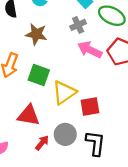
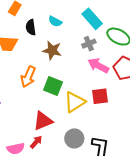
red square: (90, 107) -> (100, 96), moved
red triangle: (28, 115) -> (43, 121), turned -35
red arrow: (42, 143) -> (36, 142), moved

